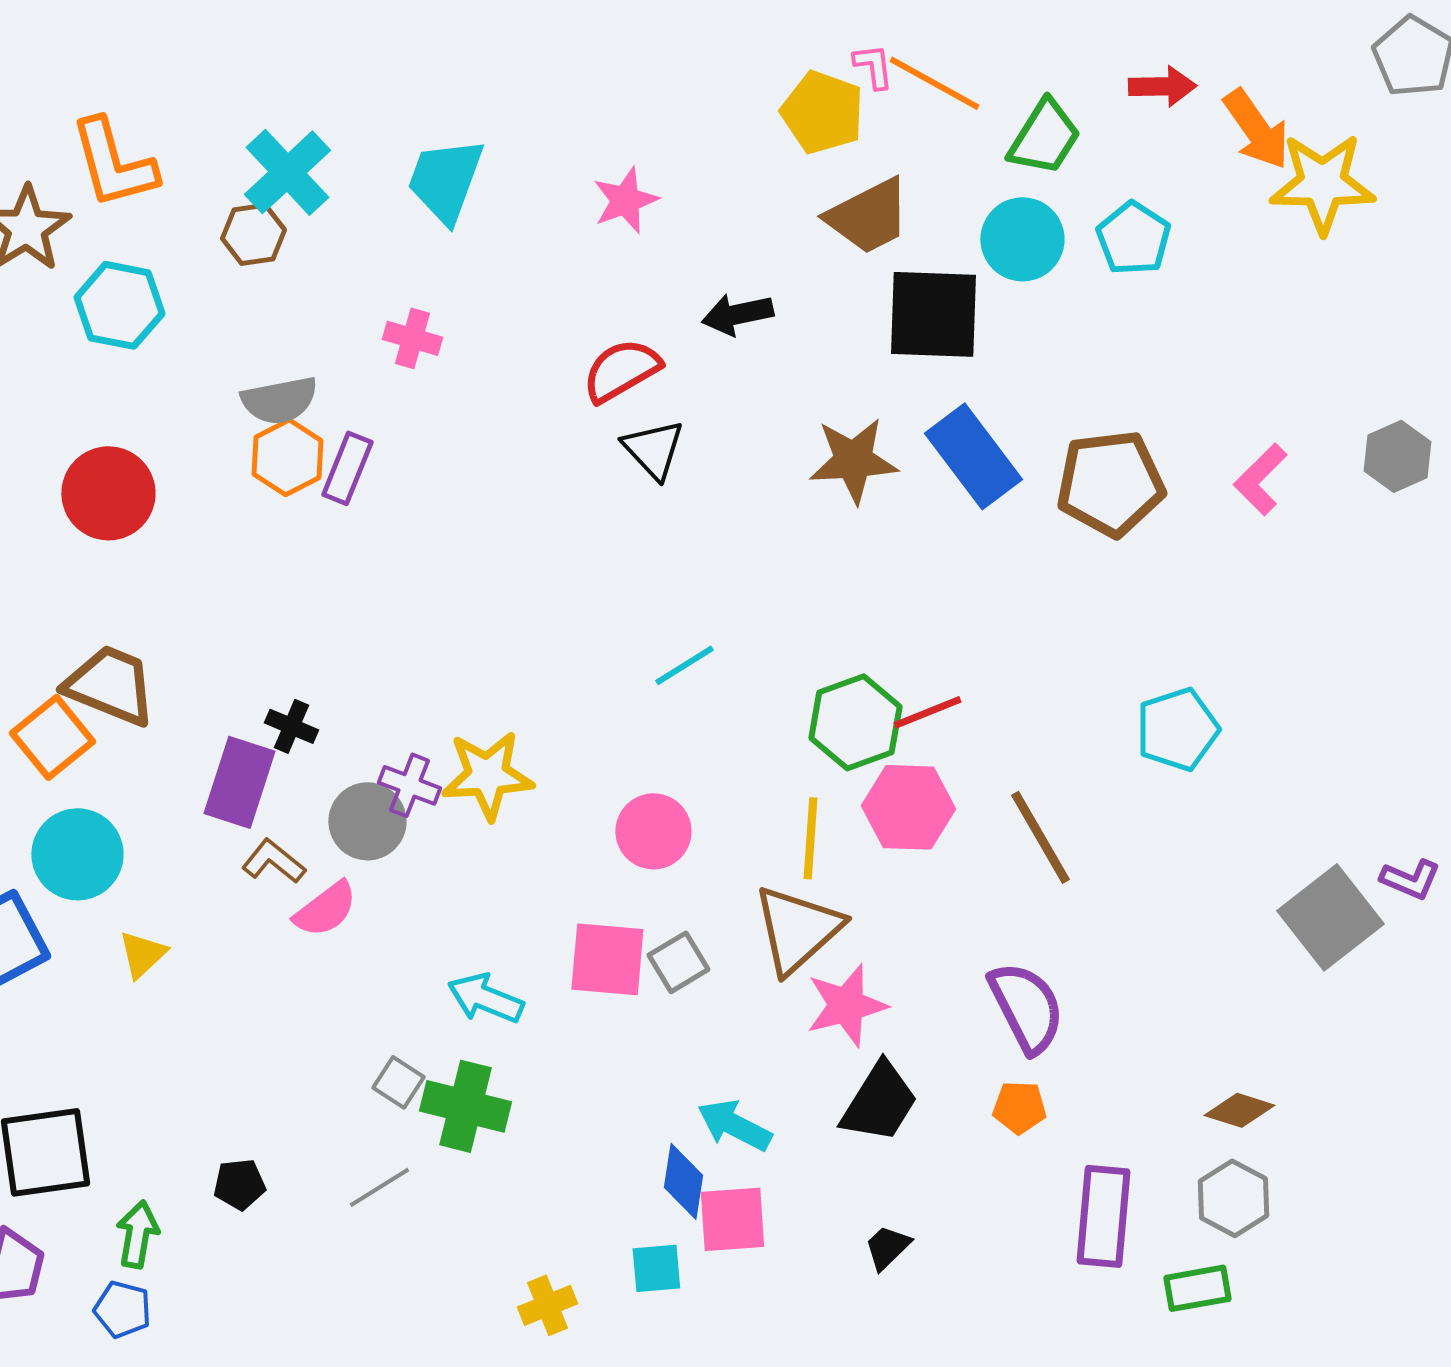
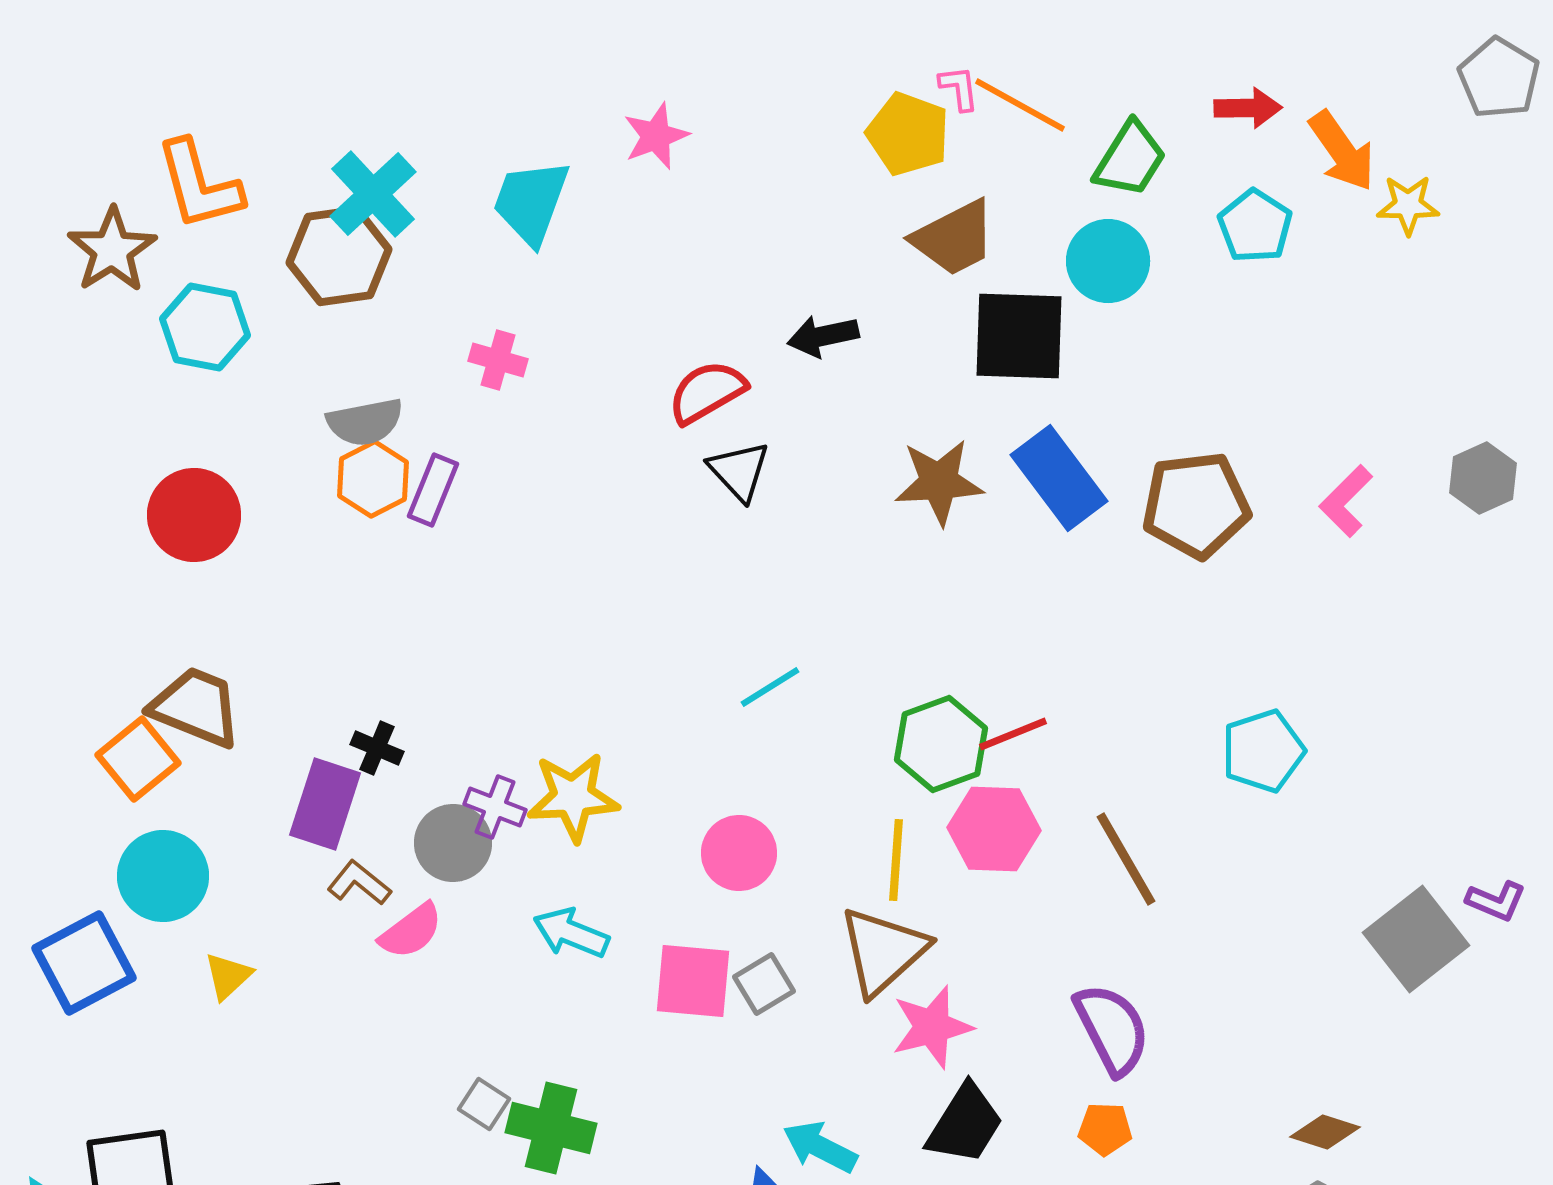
yellow star: (1322, 183) -> (1408, 205), size x0.6
pink star: (625, 200) -> (656, 136), moved
brown hexagon: (253, 234) -> (339, 256), size x1.6
cyan pentagon: (1133, 238) -> (1255, 226), moved
cyan arrow: (485, 998) -> (571, 933), moved

